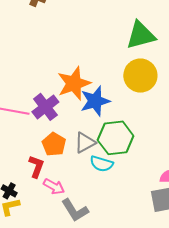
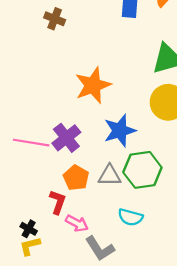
orange star: (74, 83) -> (93, 85), moved
gray triangle: (85, 143) -> (110, 175), turned 30
cyan semicircle: (102, 164) -> (130, 217), moved

